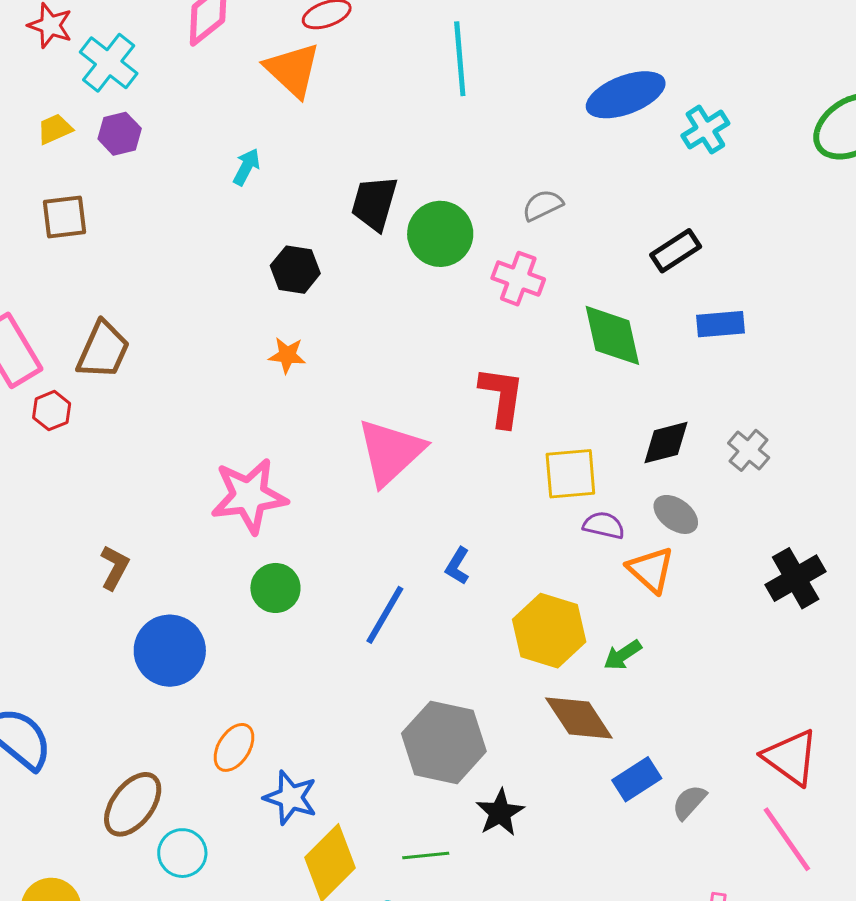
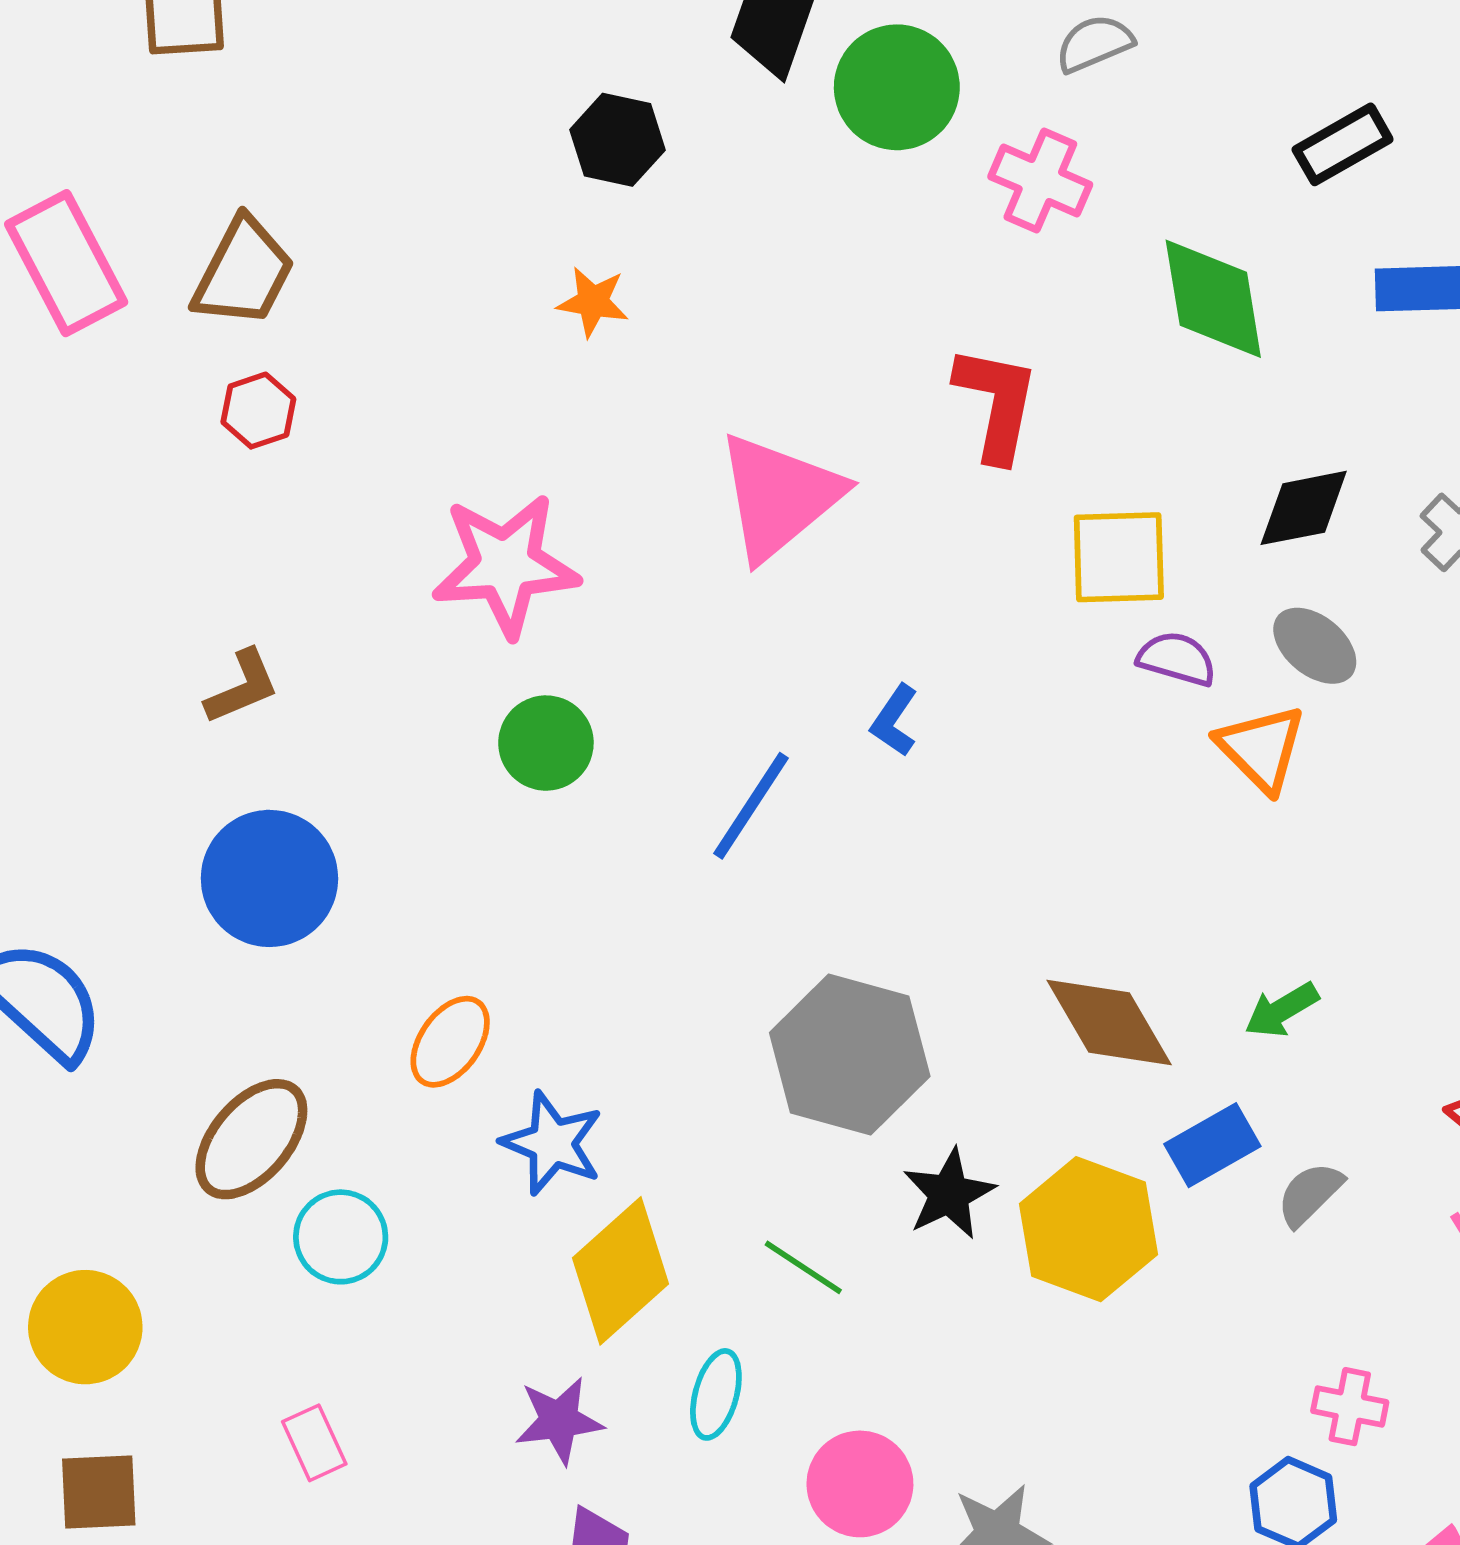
red hexagon: (52, 411) -> (258, 411), moved
brown L-shape: (115, 567) -> (242, 687), turned 36
yellow hexagon: (549, 631) -> (1088, 1229), moved
blue circle: (170, 651) -> (269, 878), moved
green arrow: (623, 655) -> (1282, 1010), moved
green line: (426, 855) -> (803, 1267), turned 36

